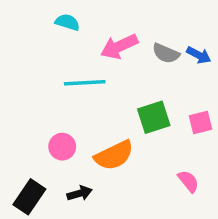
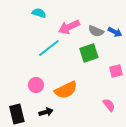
cyan line: (85, 83) -> (49, 48), turned -35
green square: (154, 117) -> (89, 53), moved
black rectangle: (29, 197) -> (17, 114), turned -48

